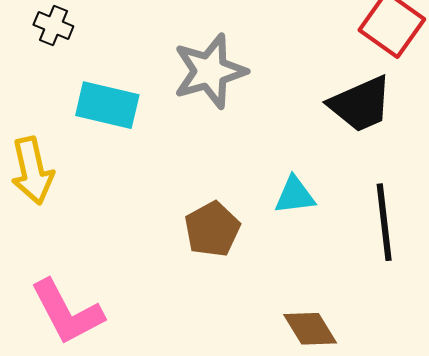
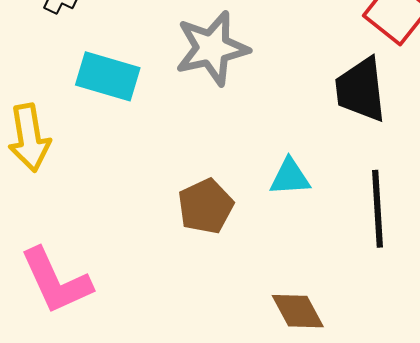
black trapezoid: (361, 104) -> (361, 90), turned 104

